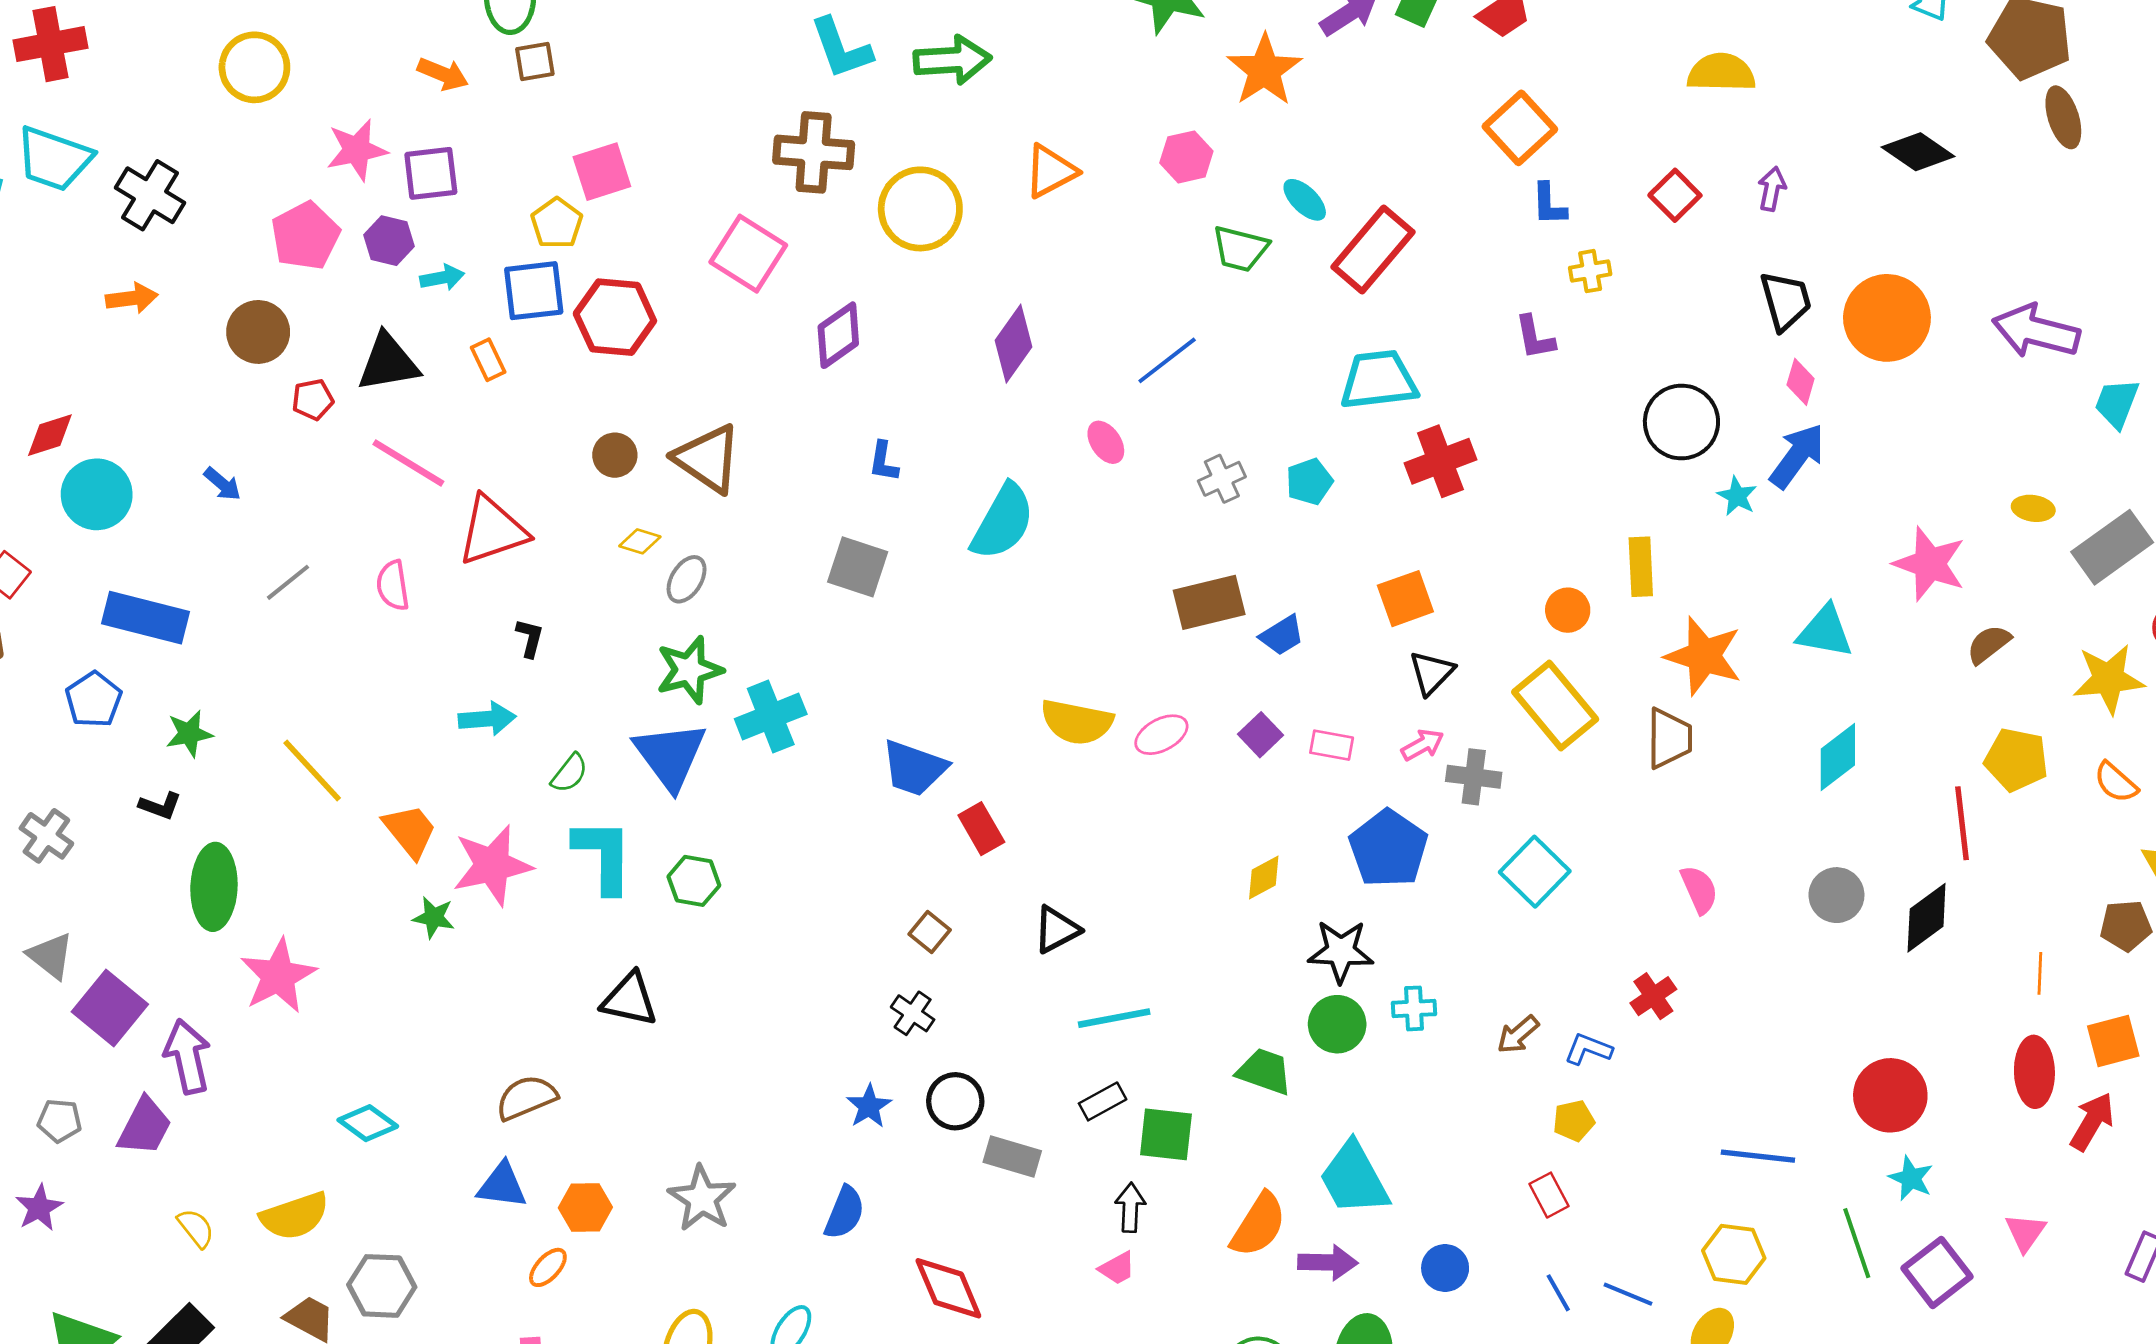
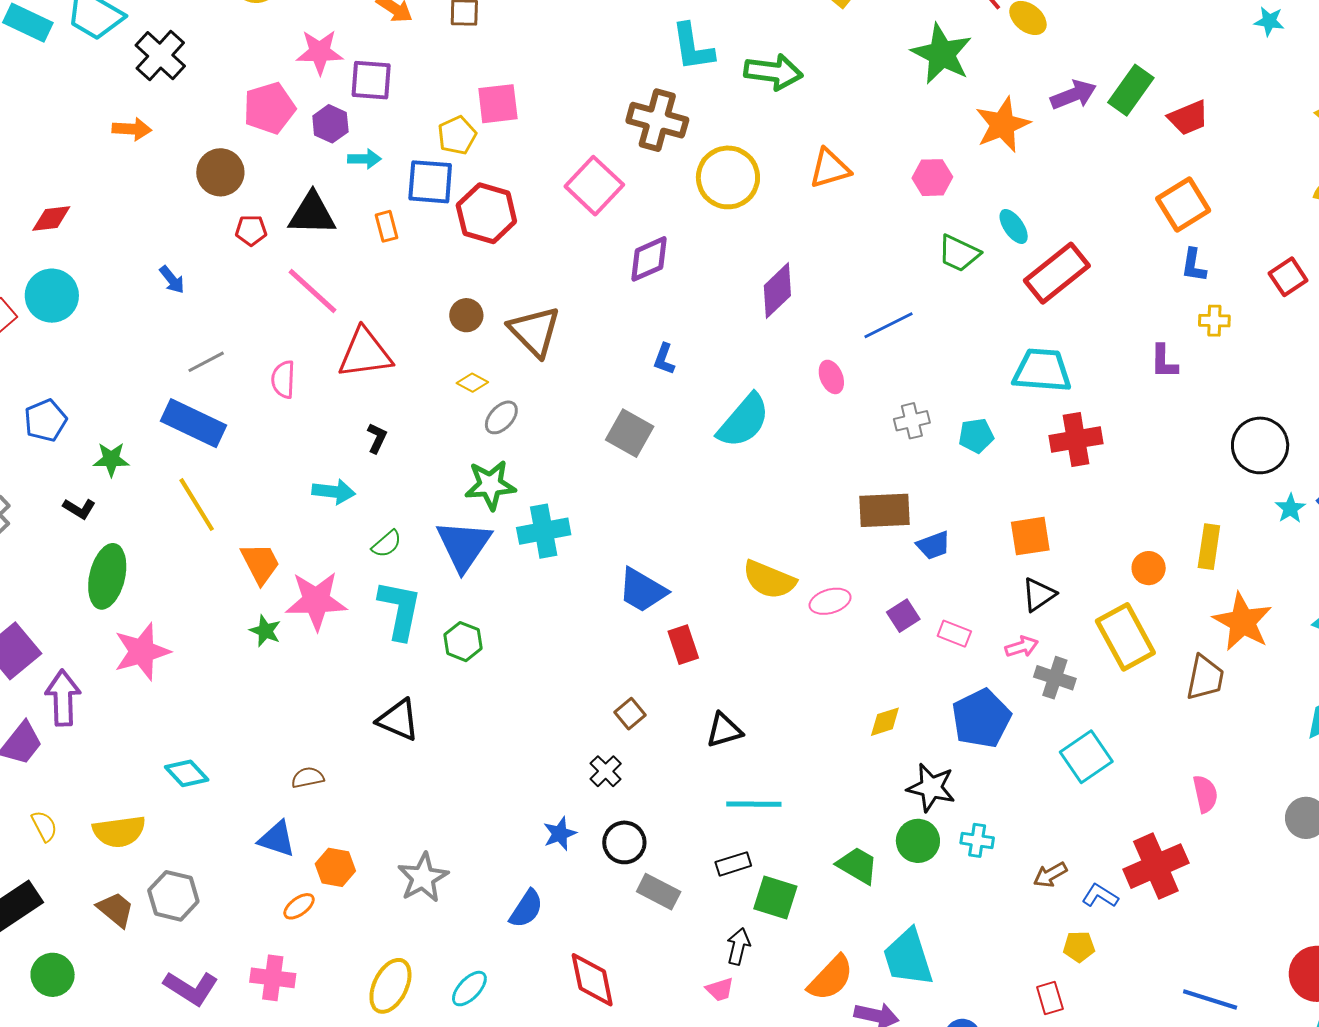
cyan circle: (97, 494) -> (52, 296), moved
blue rectangle: (145, 618) -> (193, 423), moved
red cross: (1653, 996) -> (1156, 866), size x1.8
brown semicircle: (526, 1098) -> (308, 778), size x0.7

